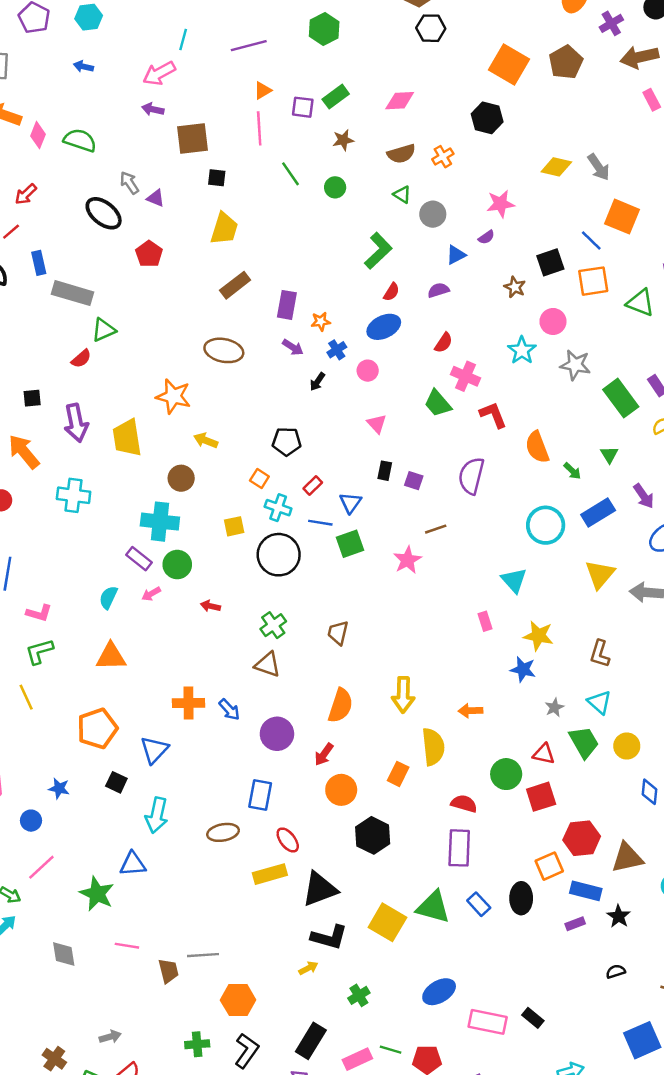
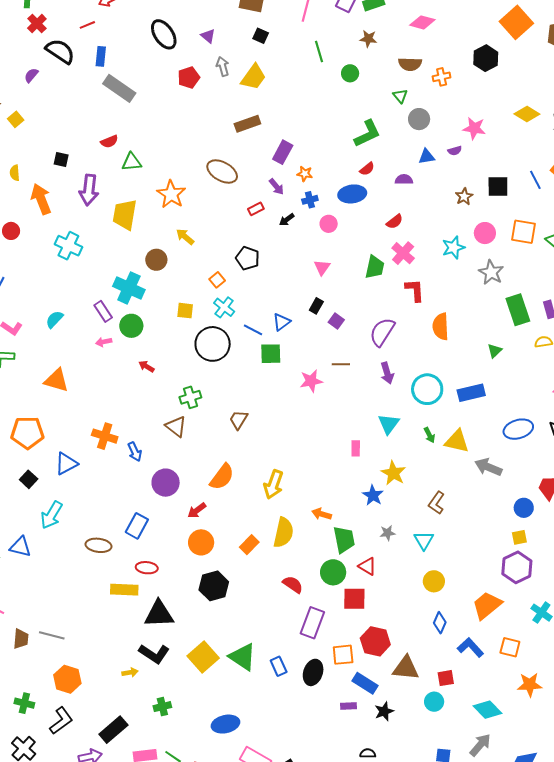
gray arrow: (129, 183) -> (223, 66), moved
orange square: (593, 281) -> (524, 232), moved
green triangle: (104, 330) -> (132, 162), moved
green trapezoid: (438, 403) -> (375, 267), turned -145
green arrow: (572, 471) -> (429, 435), moved
red rectangle: (313, 486) -> (256, 209), moved
purple arrow: (644, 496) -> (387, 373), moved
yellow triangle: (600, 574) -> (457, 441), turned 44
cyan semicircle: (108, 597) -> (54, 319), moved
green trapezoid: (584, 742) -> (344, 540), moved
red ellipse: (288, 840) -> (147, 568), turned -65
purple rectangle: (459, 848) -> (312, 623), moved

